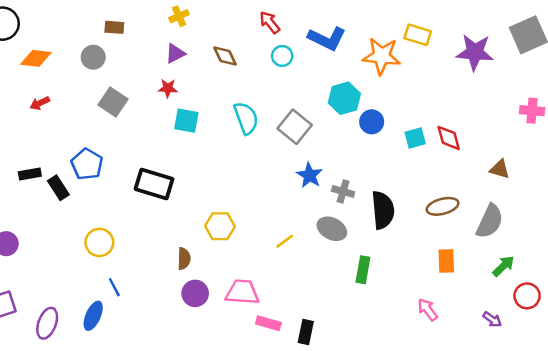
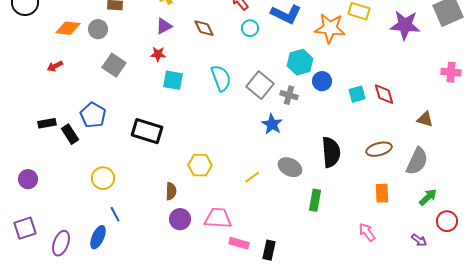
orange diamond: (36, 58) -> (68, 28), moved
gray cross: (343, 191) -> (289, 95), moved

